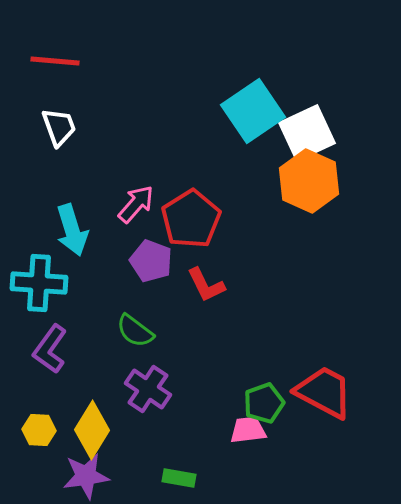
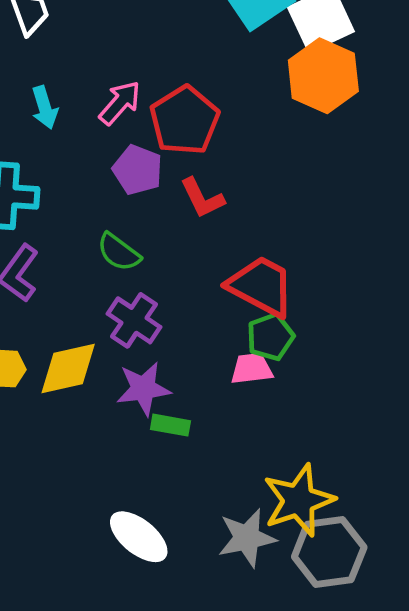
cyan arrow: (72, 230) -> (45, 107), moved, size x0.7
red trapezoid: (324, 392) -> (261, 286), moved
yellow diamond: (92, 430) -> (68, 369), turned 46
purple star: (86, 476) -> (143, 389), moved

